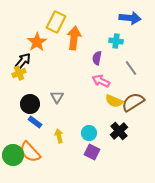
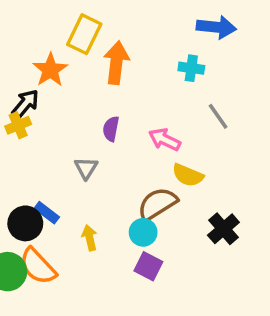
purple semicircle: (97, 58) -> (111, 129), moved
brown semicircle: (133, 102) -> (157, 204), moved
black circle: (30, 104) -> (25, 223), moved
black cross: (119, 131) -> (223, 229), moved

